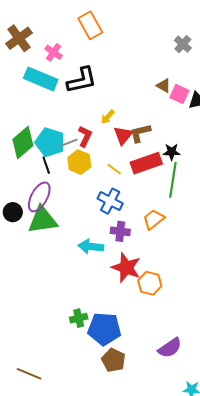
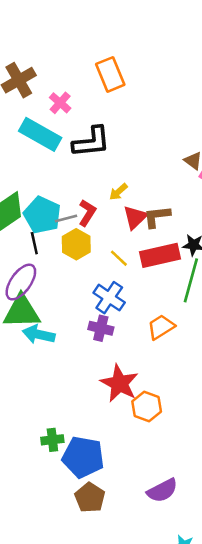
purple cross: (120, 231) -> (101, 328), moved
cyan arrow: (91, 246) -> (39, 334), moved

